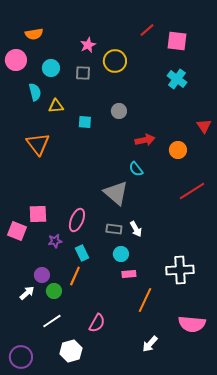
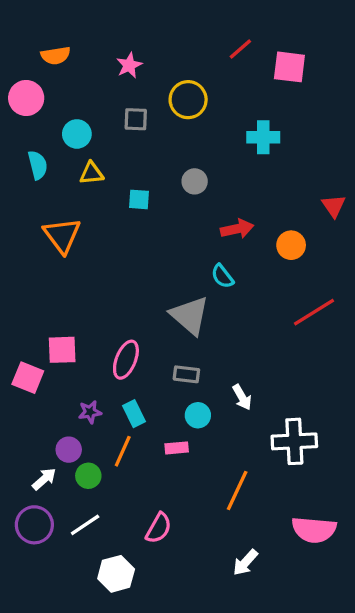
pink star: (88, 45) -> (129, 65), moved
cyan circle: (51, 68) -> (77, 134), moved
cyan cross: (177, 79) -> (263, 137), moved, turned -36
cyan semicircle: (35, 92) -> (38, 165), moved
white arrow: (136, 229) -> (242, 397), moved
purple star: (55, 241) -> (90, 412), moved
pink rectangle: (129, 274) -> (177, 448), moved
purple circle: (21, 357) -> (34, 525), moved

